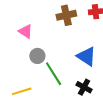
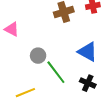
pink triangle: (26, 31) -> (12, 29), moved

